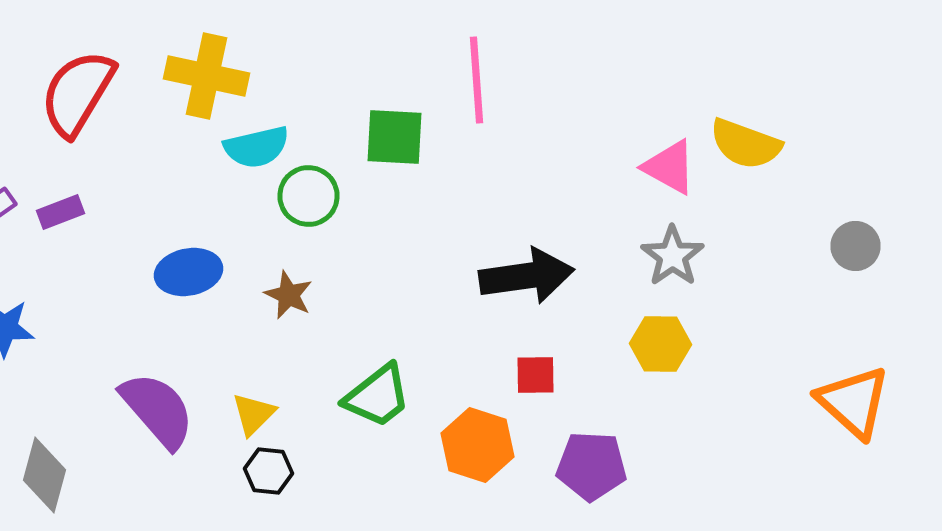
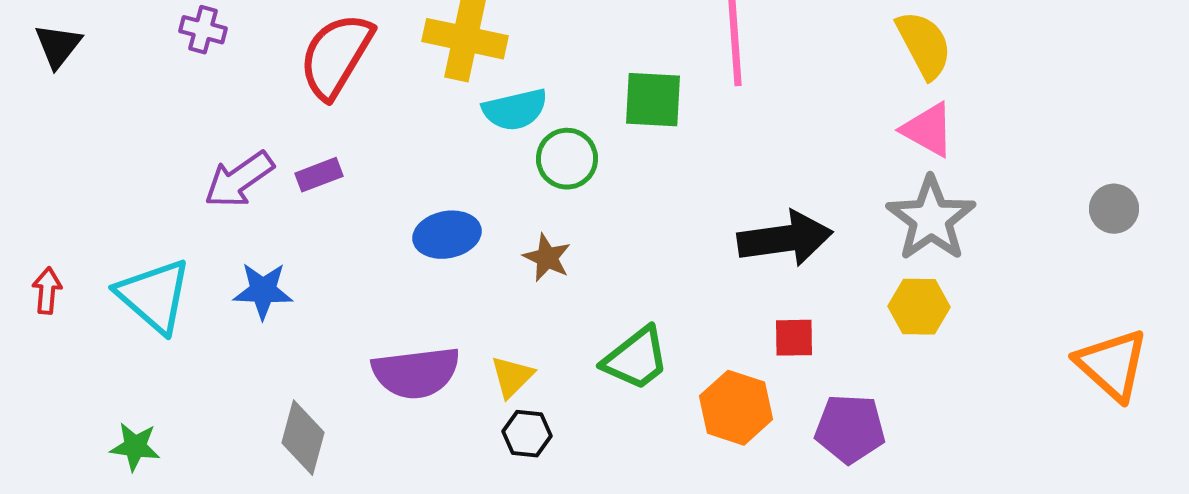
yellow semicircle: (746, 144) -> (924, 45), moved, turned -138
gray star: (672, 256) -> (931, 219), size x1.4
purple semicircle: (158, 410) -> (416, 373), turned 124

